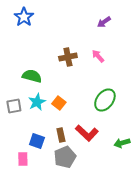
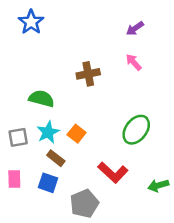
pink arrow: (98, 56) -> (134, 62), moved
brown rectangle: (61, 135) -> (56, 158), moved, turned -40
pink rectangle: (23, 159) -> (14, 179), moved

